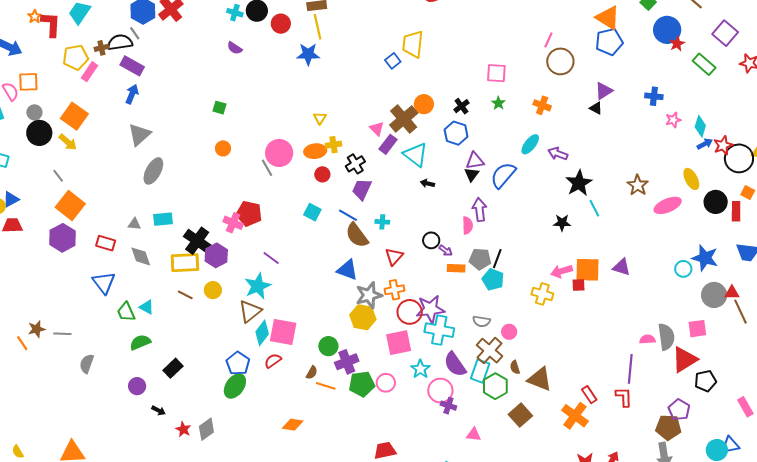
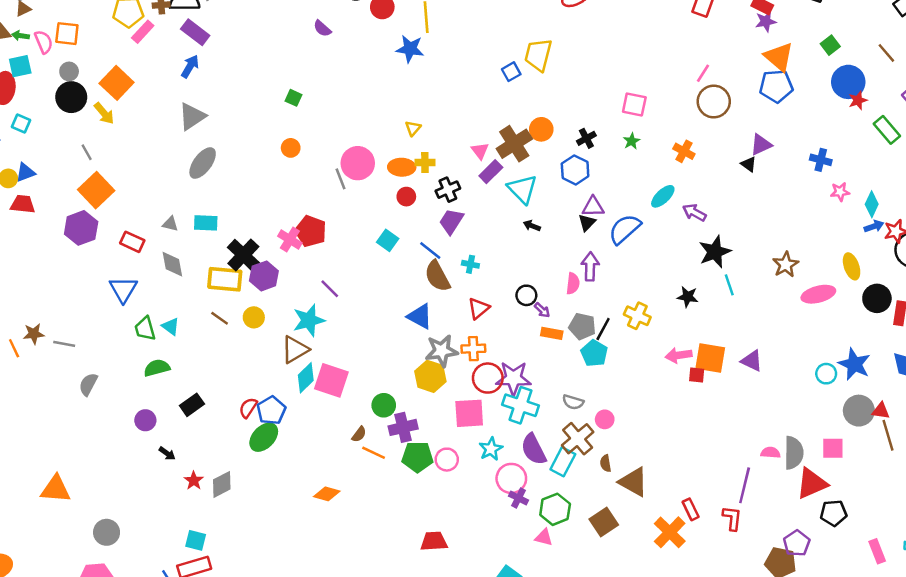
yellow cross: (542, 294) -> (637, 316), moved
red semicircle: (273, 361) -> (248, 408), moved, turned -30
green hexagon: (495, 386) -> (555, 509), moved

